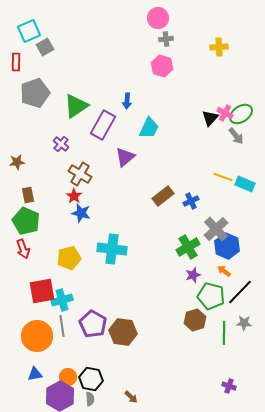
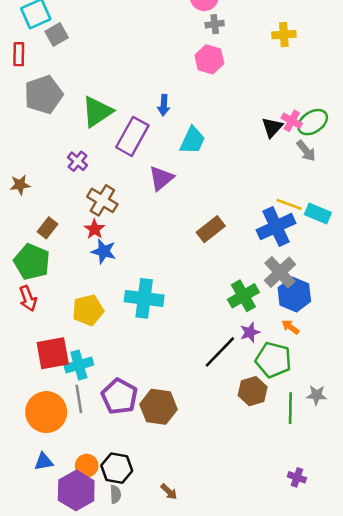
brown rectangle: (28, 195) -> (47, 228), moved, turned 49
blue cross: (191, 201) -> (276, 227), moved, size x1.8
black line: (240, 292) -> (220, 352), moved

